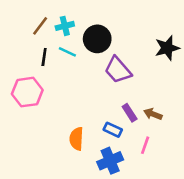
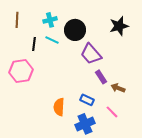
brown line: (40, 26) -> (17, 20), moved, turned -35
black star: (167, 48) -> (119, 26), moved
purple rectangle: (130, 113) -> (101, 77), moved
pink line: (145, 145) -> (112, 112), turned -64

